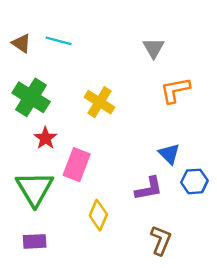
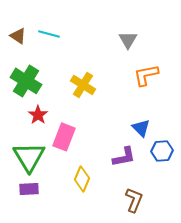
purple rectangle: (35, 241) -> (29, 189), moved

